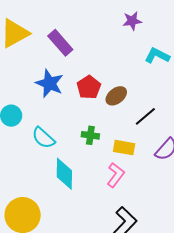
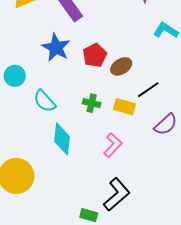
yellow rectangle: (124, 148) -> (124, 107), moved

